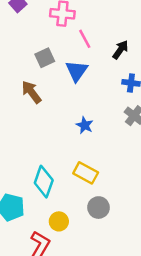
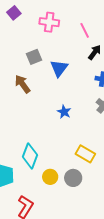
pink line: (85, 39) -> (85, 30), moved
yellow rectangle: (86, 173) -> (85, 154), moved
yellow circle: (59, 221) -> (50, 177), moved

